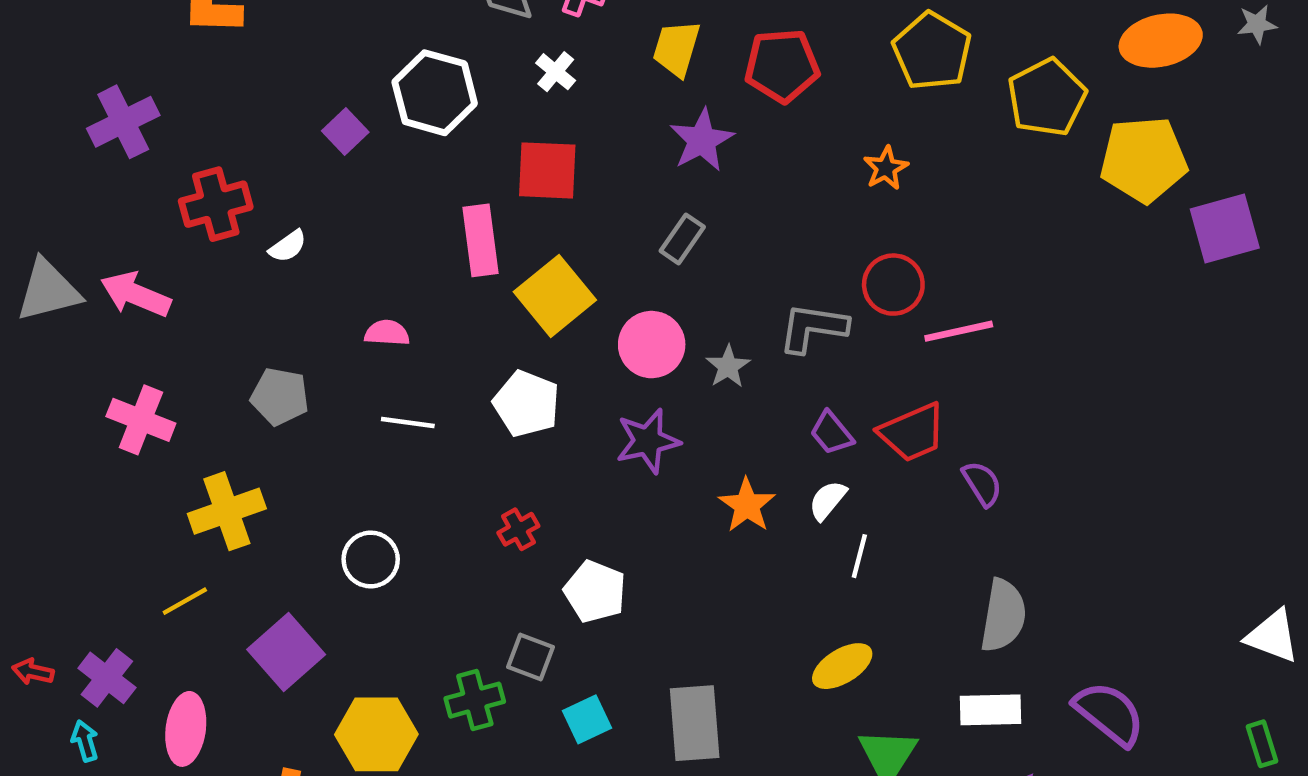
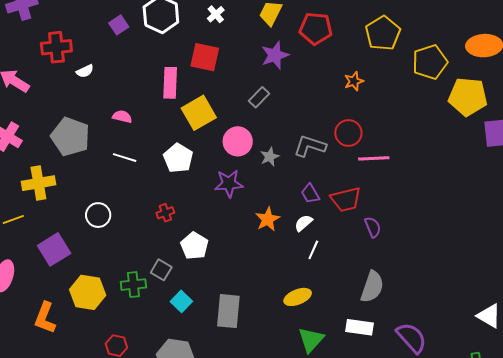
gray pentagon: (280, 396) -> (70, 137), size x1.5
cyan square: (587, 719) -> (181, 301), turned -30

